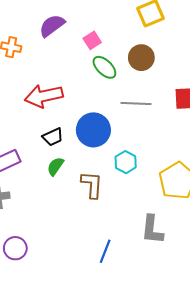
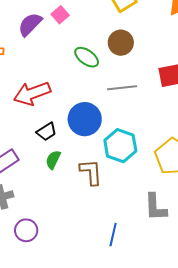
pink square: (92, 40) -> (60, 15), moved
cyan hexagon: (126, 162) -> (120, 146), size x1.5
purple circle: (15, 248) -> (26, 230), moved

